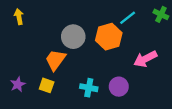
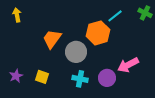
gray circle: (73, 37) -> (76, 52), moved
pink arrow: (145, 59) -> (128, 65), moved
orange trapezoid: (55, 60) -> (52, 39), moved

